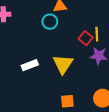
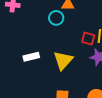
red square: (86, 38) -> (88, 39), turned -32

